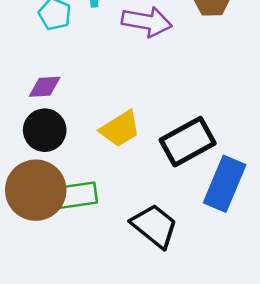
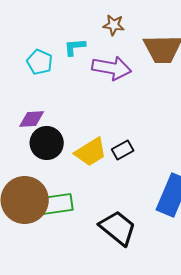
black circle: (45, 130) -> (47, 143), moved
black rectangle: (188, 142) -> (123, 150), moved, size x0.5

